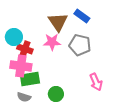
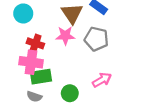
cyan circle: (14, 37) -> (23, 13), moved
pink arrow: (96, 82) -> (102, 80), moved, turned -96

